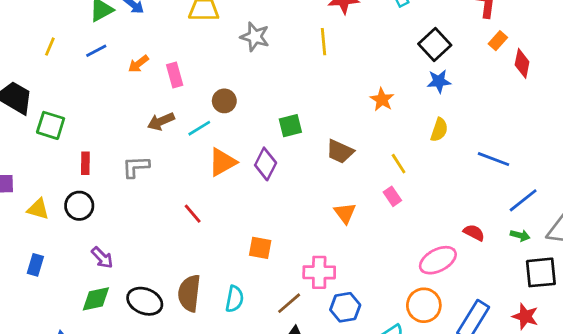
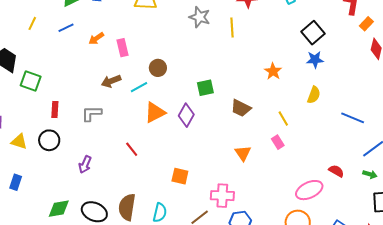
gray star: (255, 37) -> (200, 17), moved
orange rectangle: (498, 41) -> (366, 24), moved
purple arrow: (102, 258) -> (85, 164), moved, turned 66

